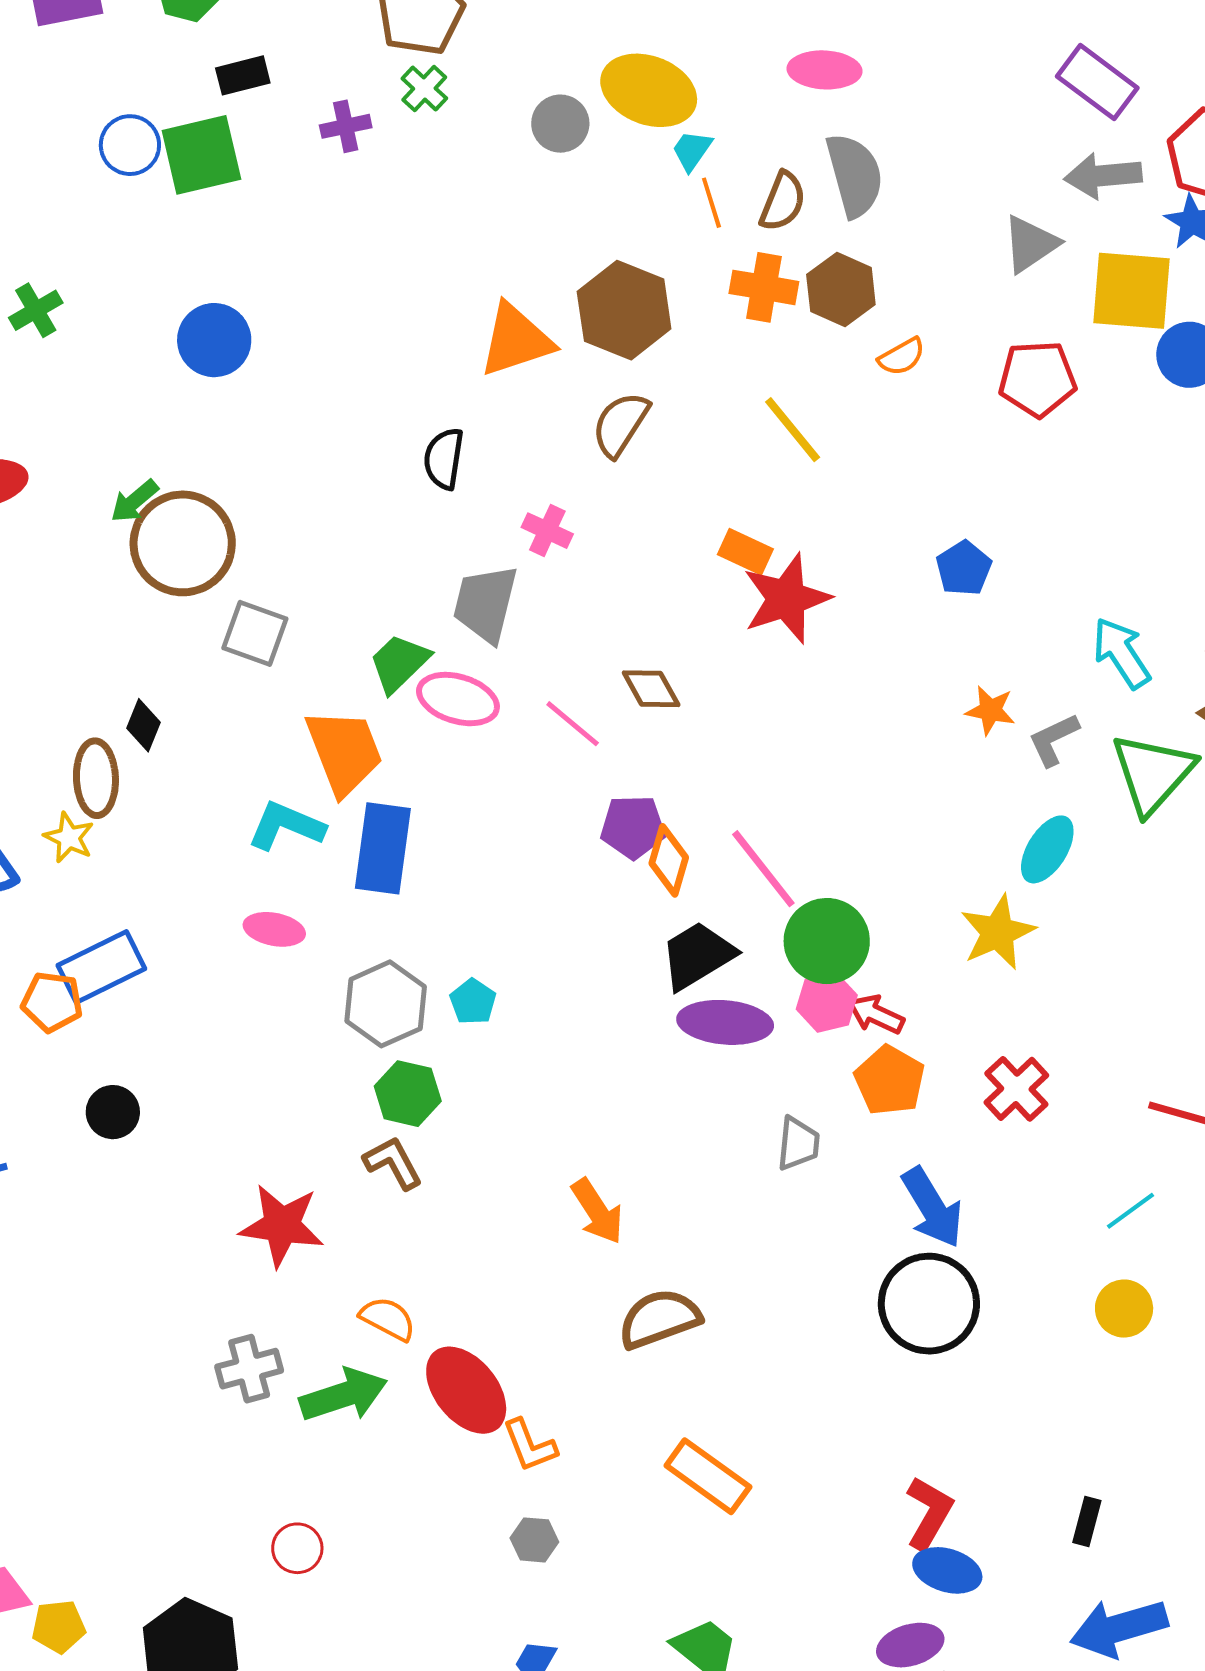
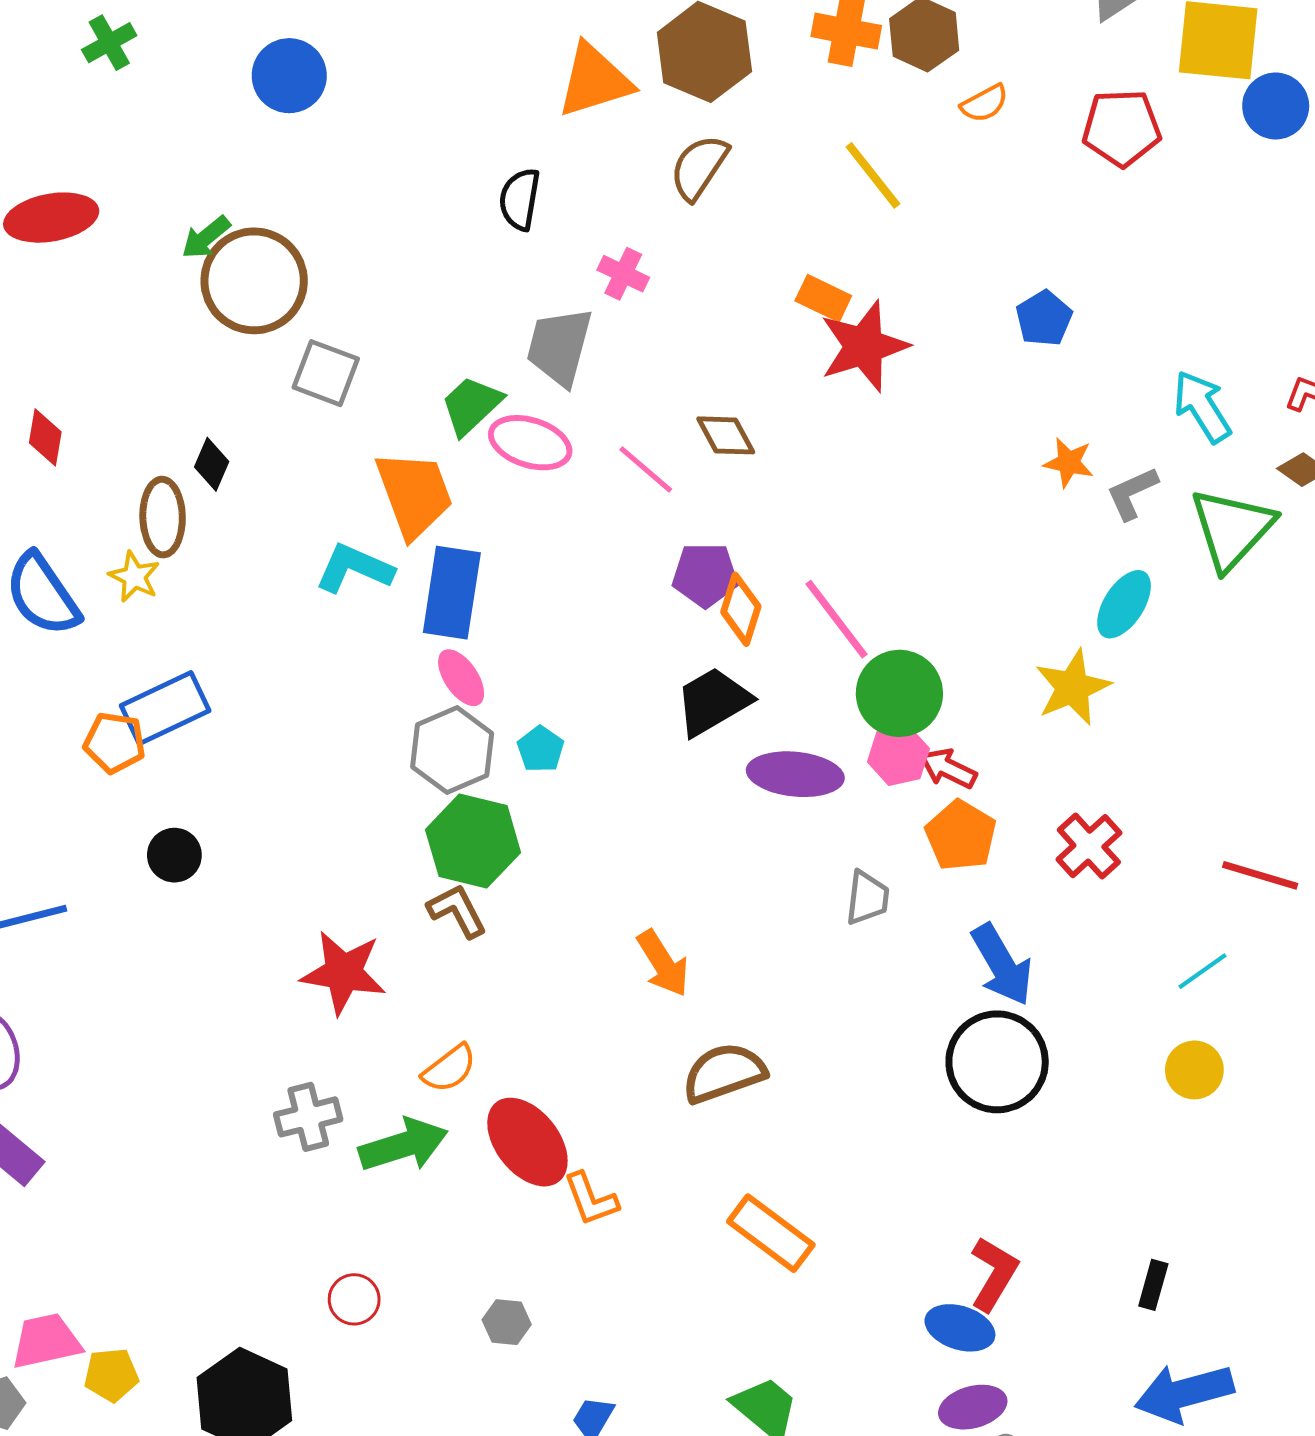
pink ellipse: (274, 929) -> (461, 678), moved, turned 44
black trapezoid: (697, 955) -> (713, 701), moved
green hexagon: (408, 1094) -> (473, 841), size x1.4
orange semicircle: (388, 1319) -> (449, 1069), turned 114
gray hexagon: (534, 1540) -> (507, 1322), moved
blue ellipse: (947, 1570) -> (960, 1328), moved

